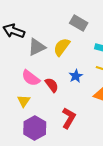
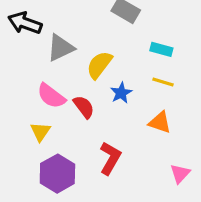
yellow semicircle: (62, 47) -> (99, 65), moved

